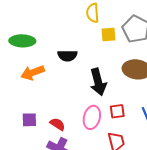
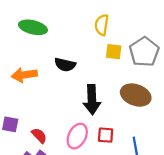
green ellipse: (22, 41) -> (33, 27), moved

